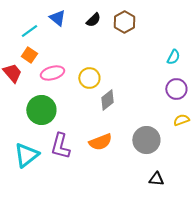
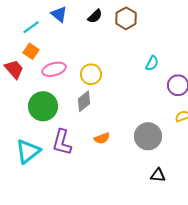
cyan semicircle: (173, 57) -> (152, 63), moved
gray diamond: (107, 100) -> (84, 101), moved
orange semicircle: (100, 142) -> (102, 138), size x0.7

